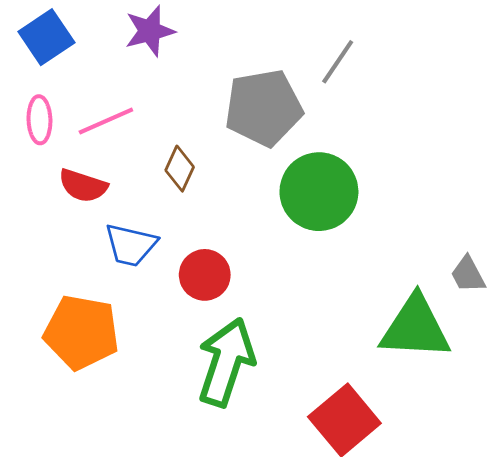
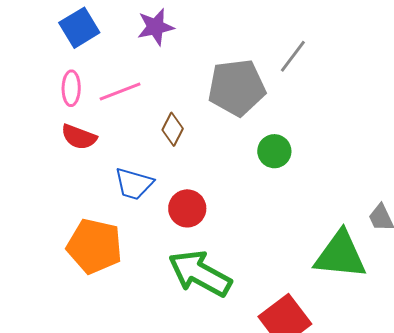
red semicircle: (83, 186) -> (79, 137), moved
green circle: (319, 192) -> (274, 151), size x0.6
green arrow: (226, 362) -> (200, 273), turned -82

